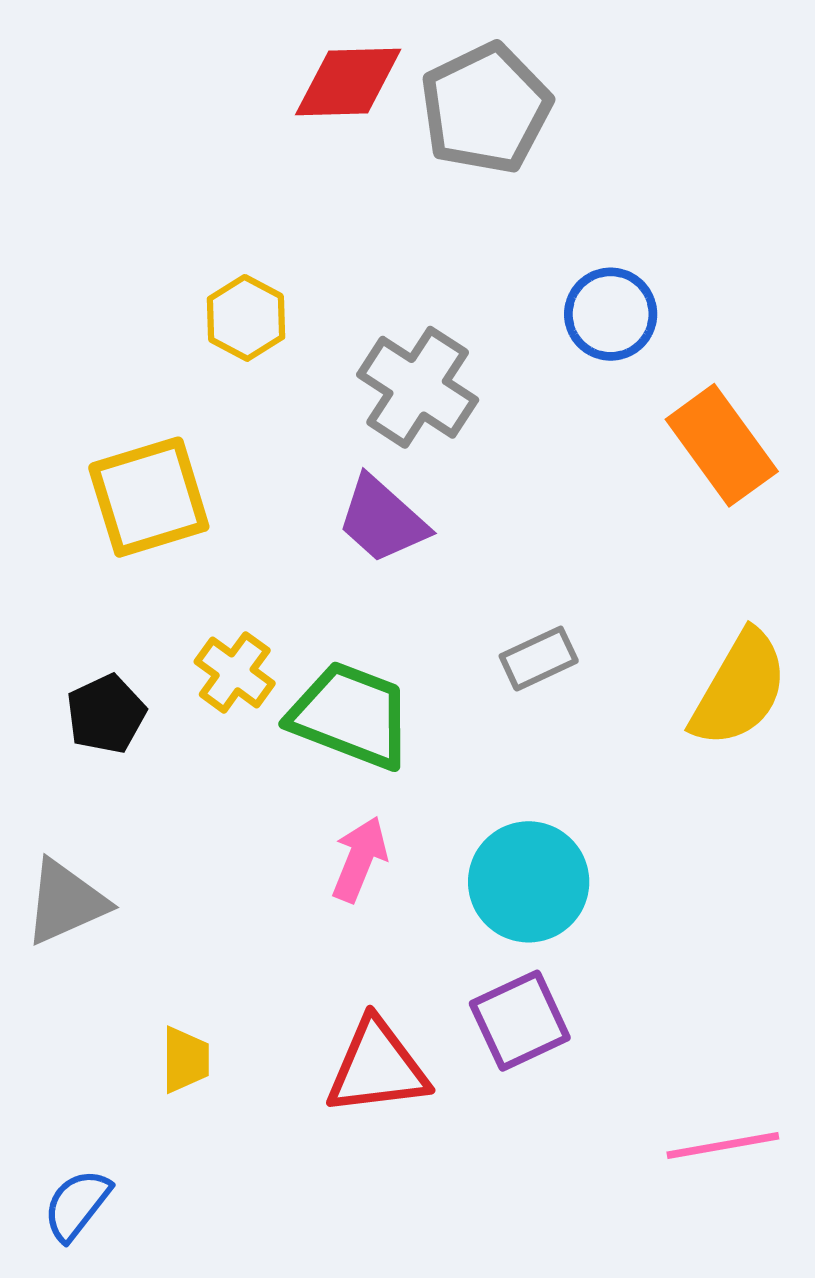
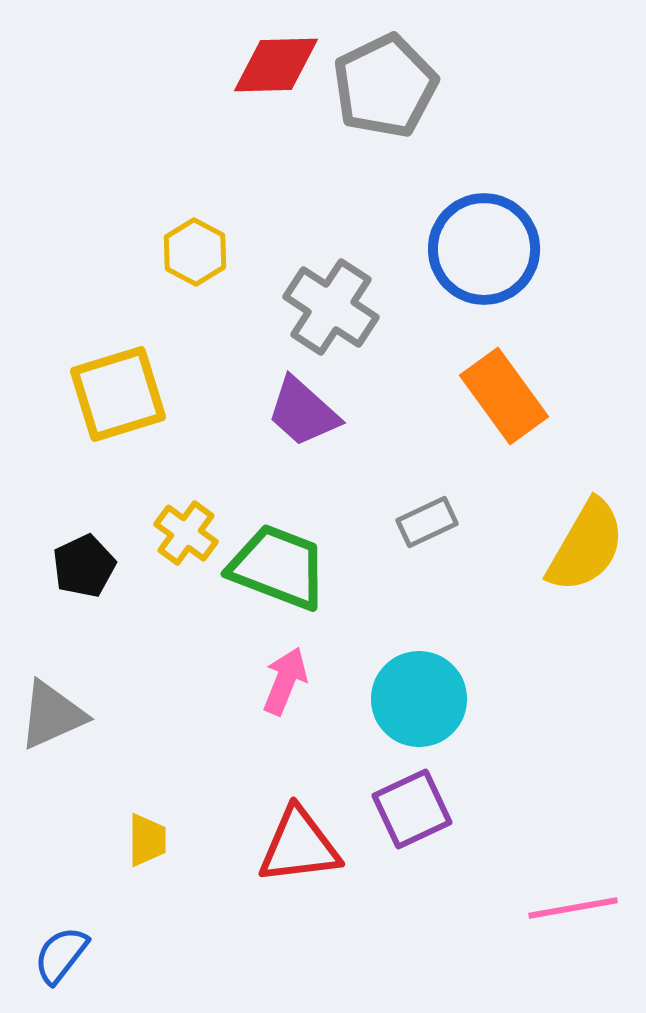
blue circle: (611, 314) -> (484, 249), size x1.5
orange rectangle: (722, 445) -> (504, 396), moved

